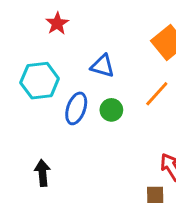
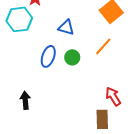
cyan hexagon: (40, 81) -> (19, 19), moved

